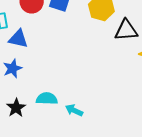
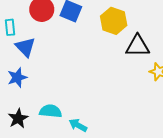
blue triangle: (18, 39) -> (25, 47), turned 30

